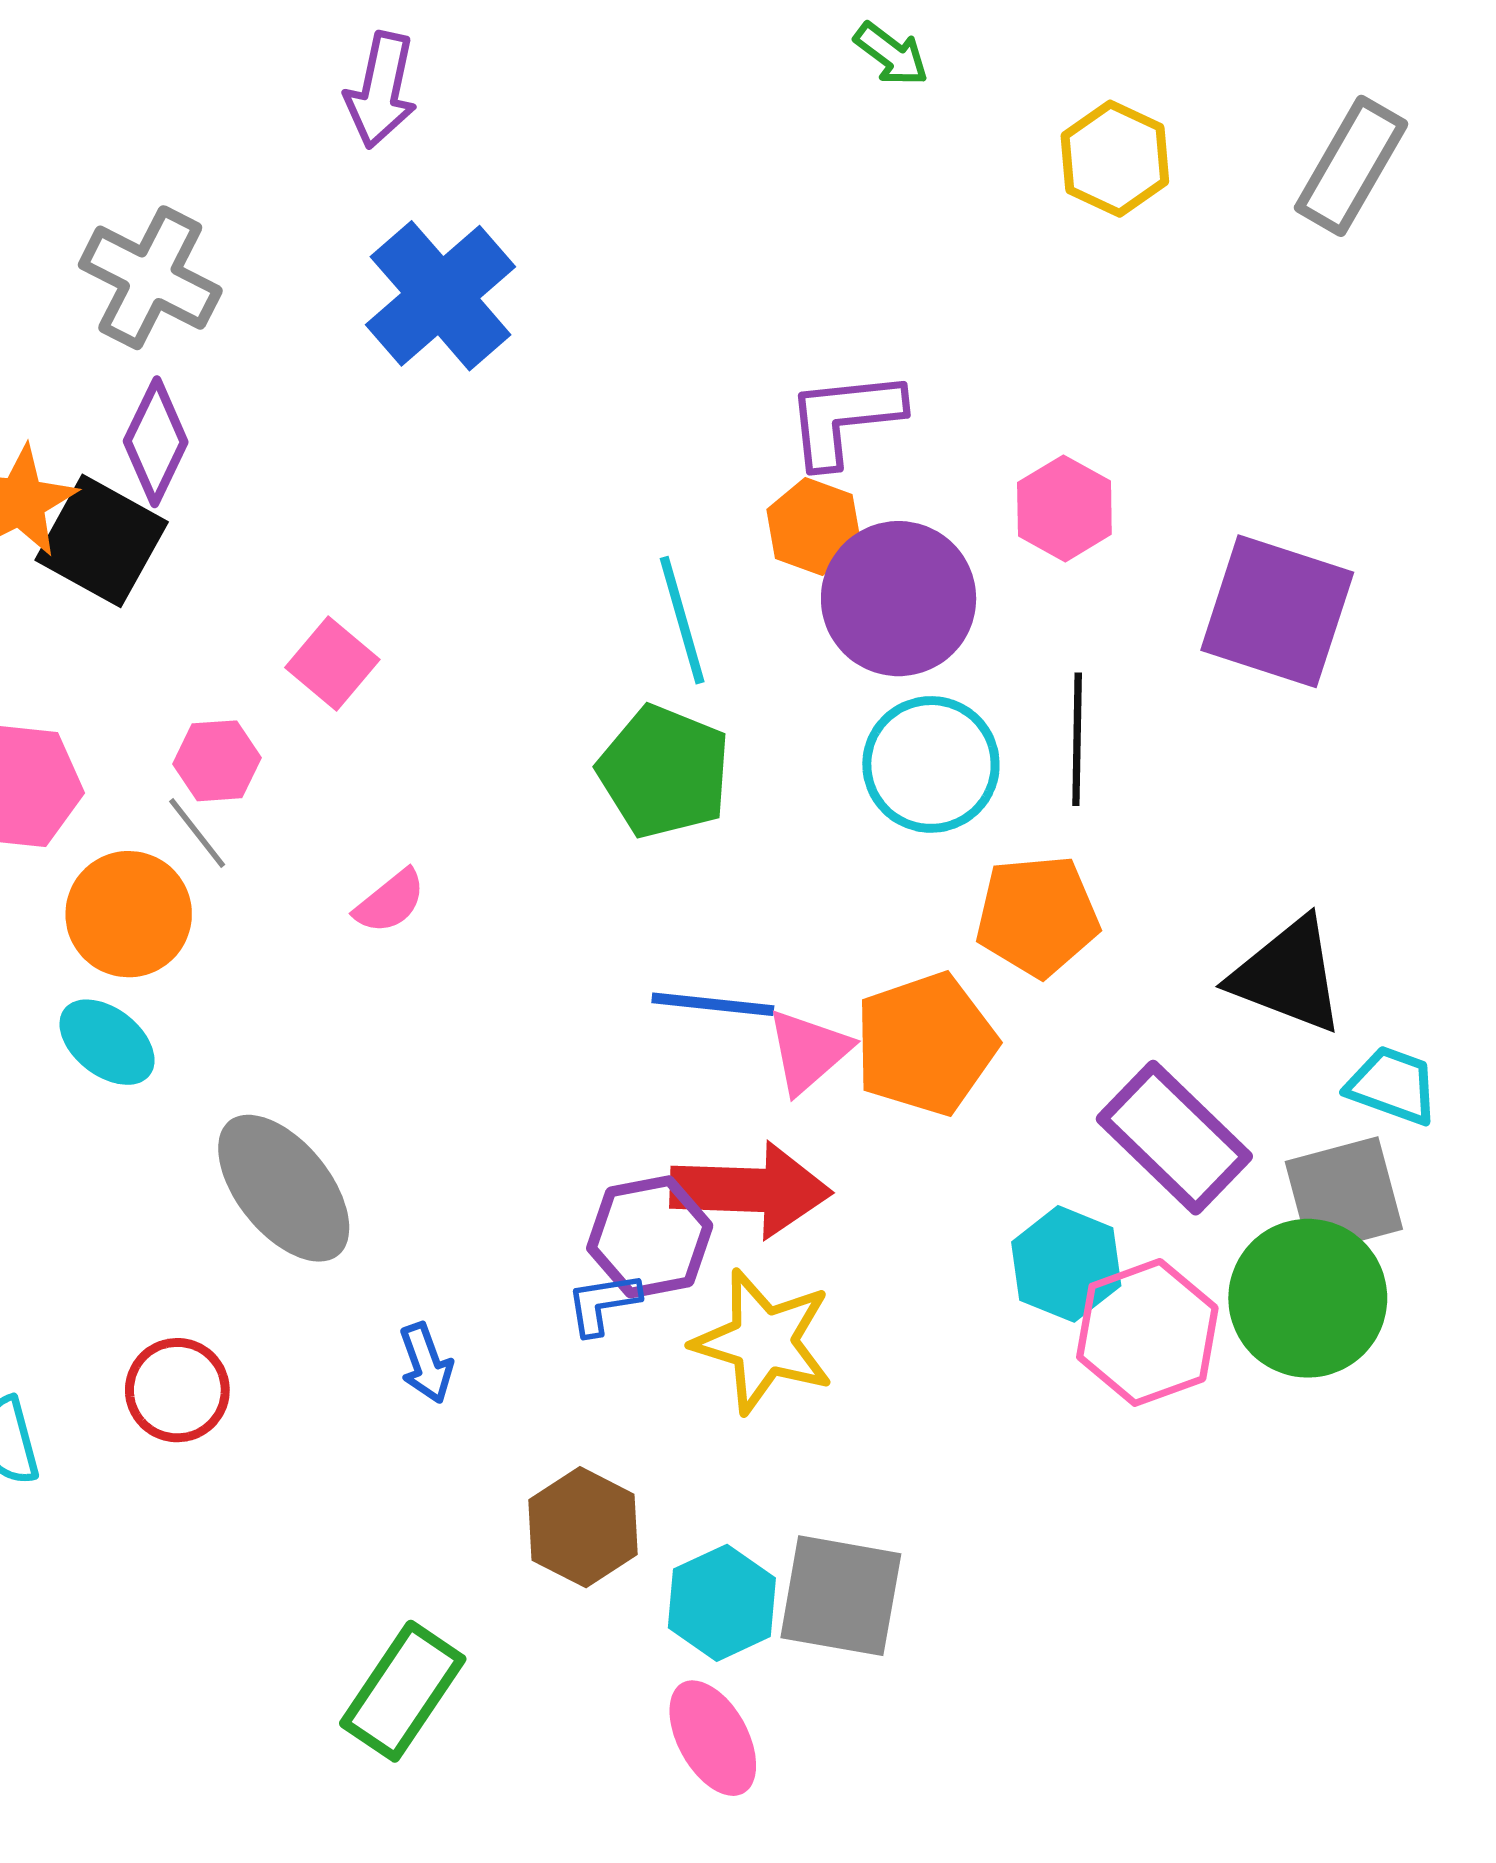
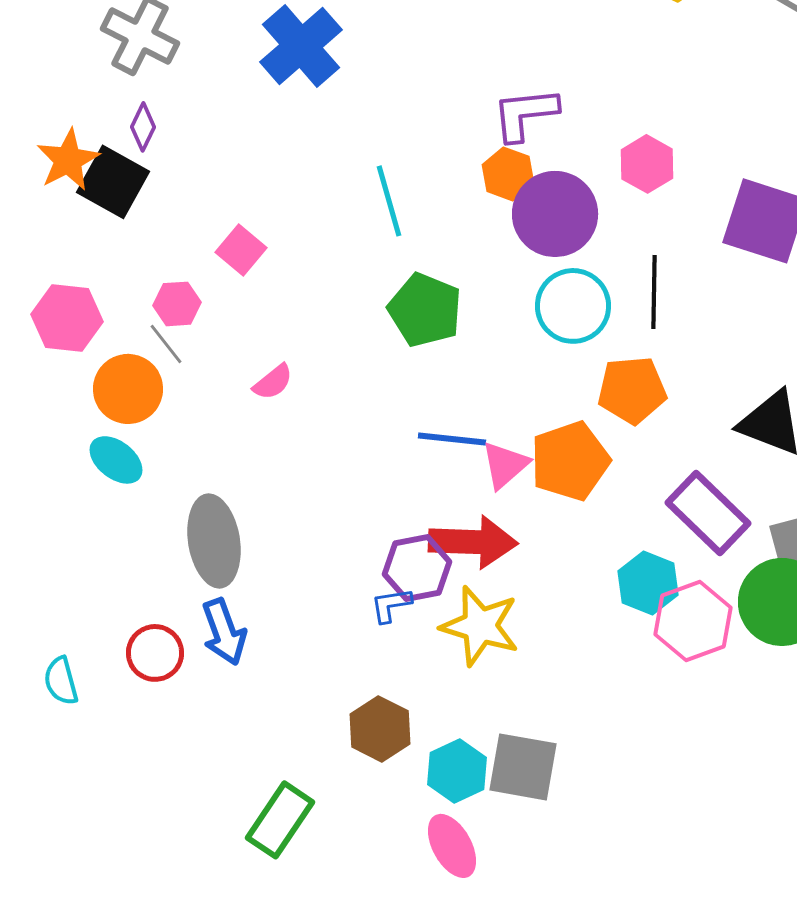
purple diamond: (156, 442) -> (143, 127), size x0.7
cyan line: (682, 620) -> (389, 201), moved
gray ellipse: (284, 1188) -> (214, 541), turned 30
blue arrow: (426, 1363) -> (224, 632), moved, size x1.5

